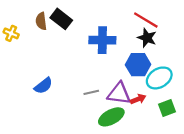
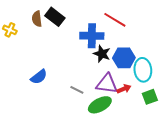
red line: (146, 20) -> (115, 20), moved
black star: (147, 38) -> (102, 54), moved
cyan ellipse: (159, 78) -> (143, 70), turned -65
gray line: (91, 92) -> (77, 90), moved, turned 40

